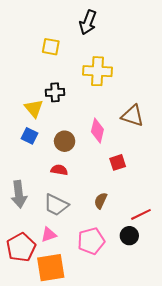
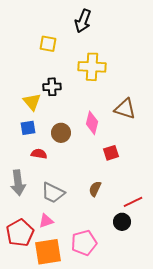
blue square: (30, 136) -> (28, 128), turned -35
red semicircle: (59, 170) -> (39, 154), moved
pink pentagon: (91, 241) -> (84, 243), moved

